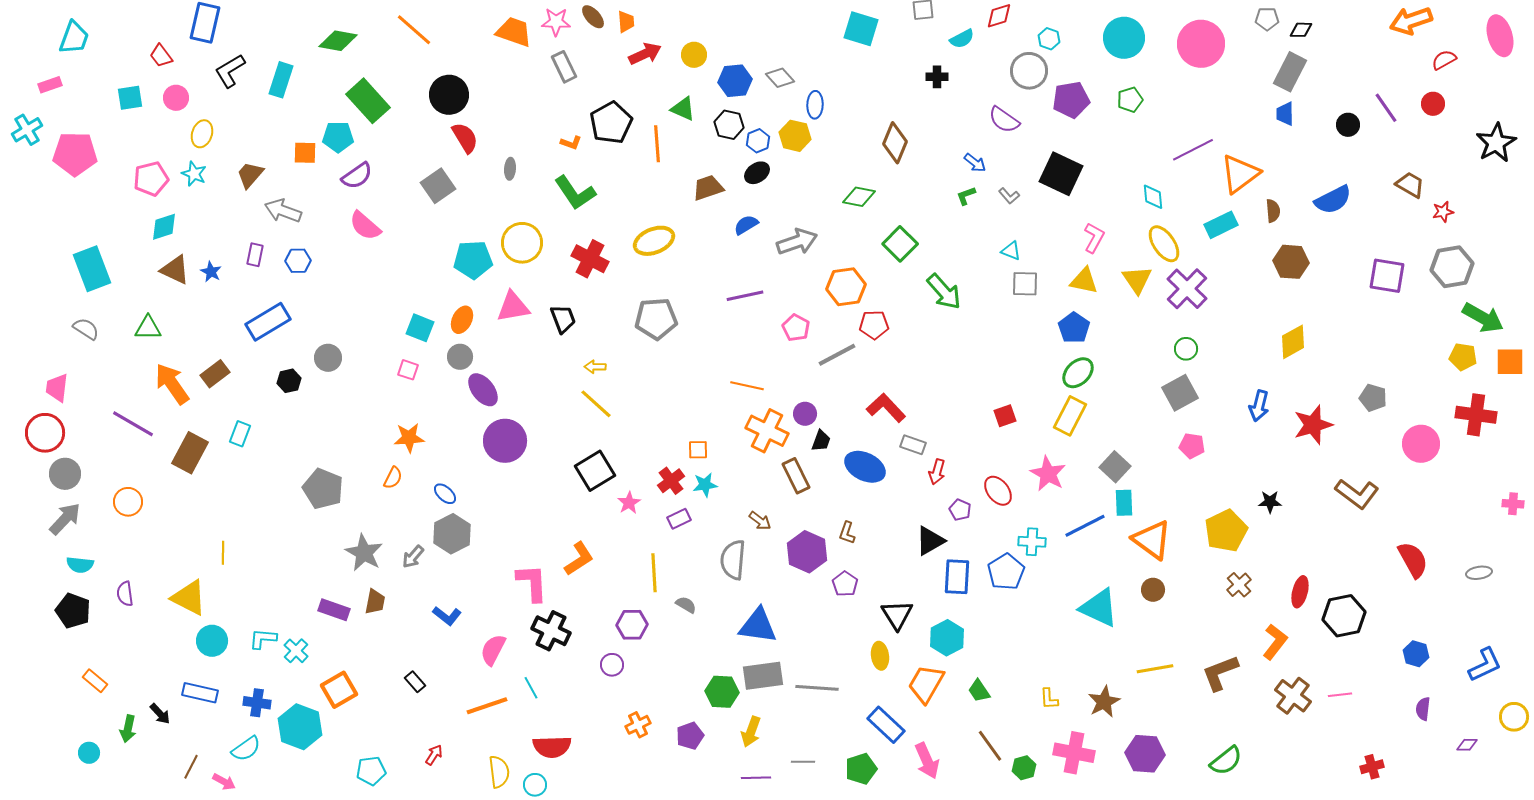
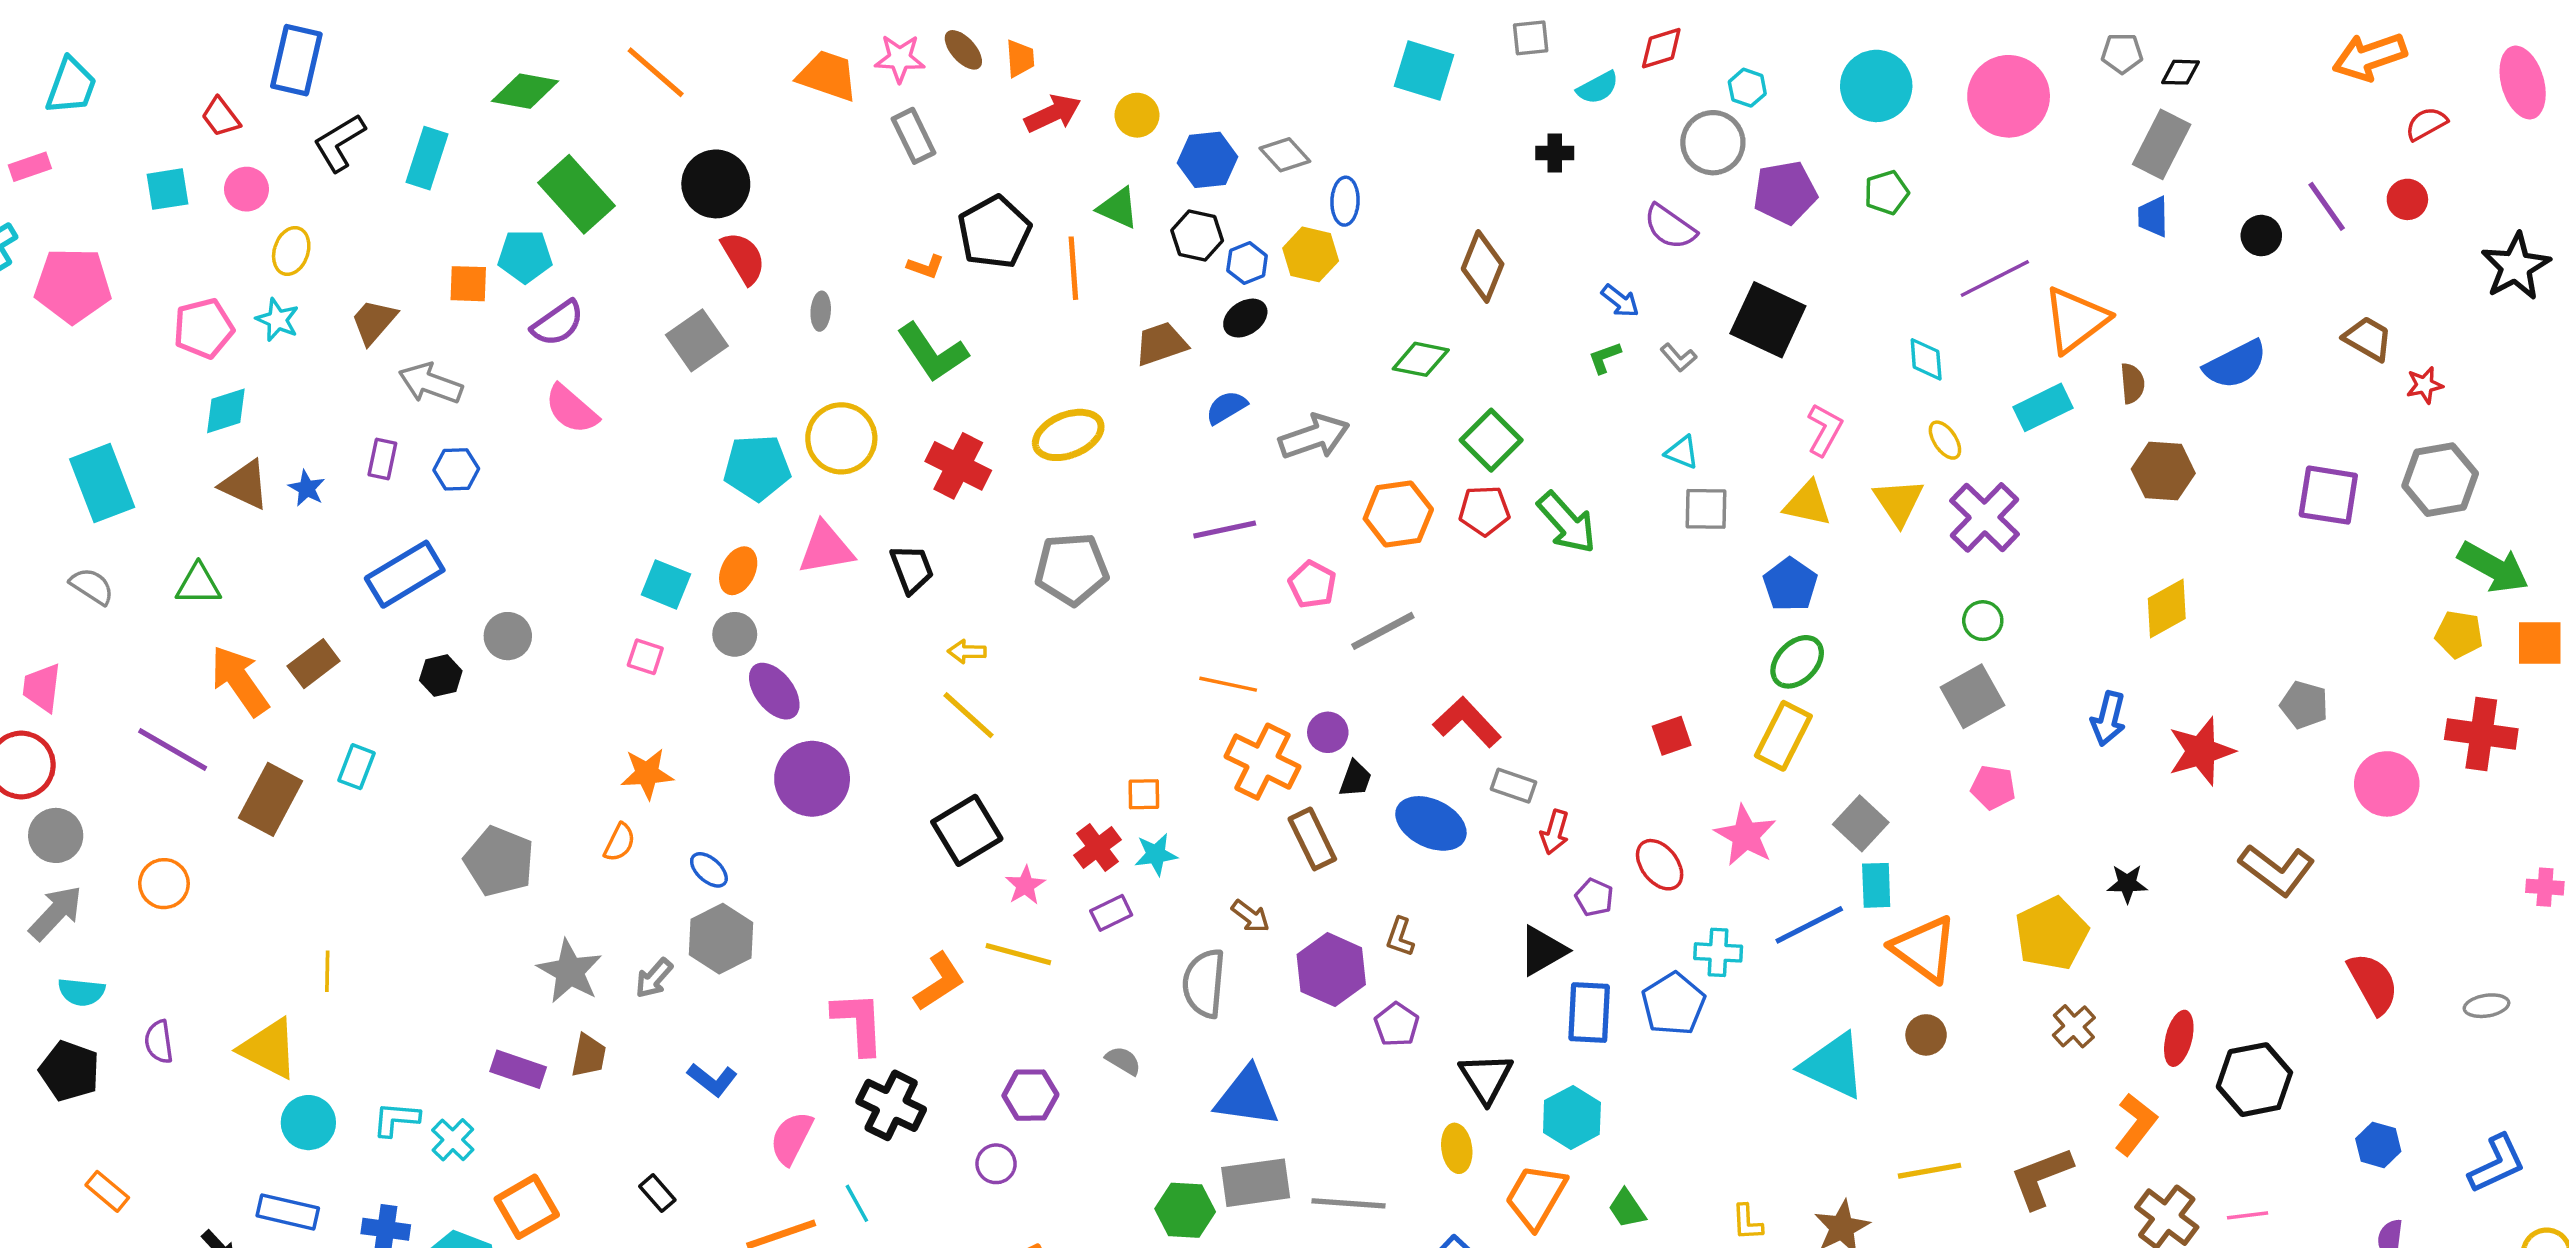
yellow ellipse: (1164, 244) -> (1945, 440), size x0.6
red pentagon: (874, 325) -> (1484, 511), moved
yellow line: (654, 573) -> (1018, 954), moved, turned -72

